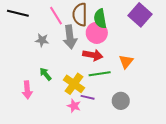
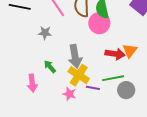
gray arrow: (70, 37) -> (75, 56), moved
red arrow: (93, 55) -> (115, 54), moved
green line: (100, 74) -> (113, 78), moved
pink star: (74, 106) -> (69, 94), moved

